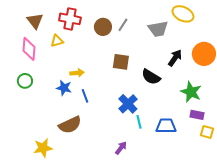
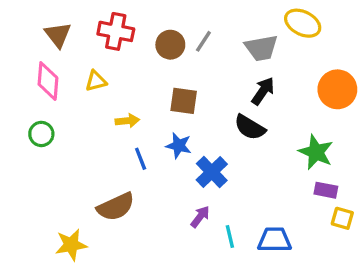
yellow triangle: (57, 41) -> (96, 81), moved
black arrow: (175, 58) -> (263, 91), moved
brown square: (121, 62) -> (184, 101), moved
blue star: (64, 88) -> (179, 146), moved
cyan line: (139, 122) -> (230, 237), moved
blue trapezoid: (166, 126) -> (275, 240), moved
purple arrow: (121, 148) -> (200, 217), moved

